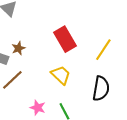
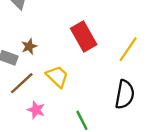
yellow trapezoid: (61, 75) -> (57, 76), moved
pink star: (38, 108) -> (36, 110), moved

